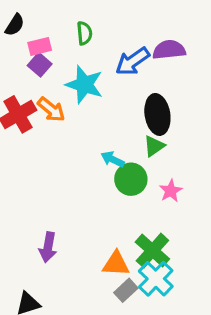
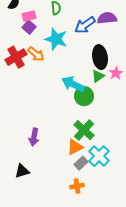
cyan arrow: (113, 159) -> (73, 84), size x1.6
pink star: (171, 191) -> (116, 73), moved
green cross: (152, 251) -> (84, 130), moved
orange triangle: (116, 264) -> (75, 147), turned -30

